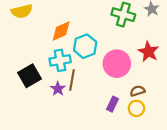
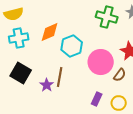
cyan cross: (60, 60) -> (19, 38), moved
black square: (29, 76) -> (21, 73), turned -30
brown semicircle: (138, 91) -> (120, 75), moved, turned 144

